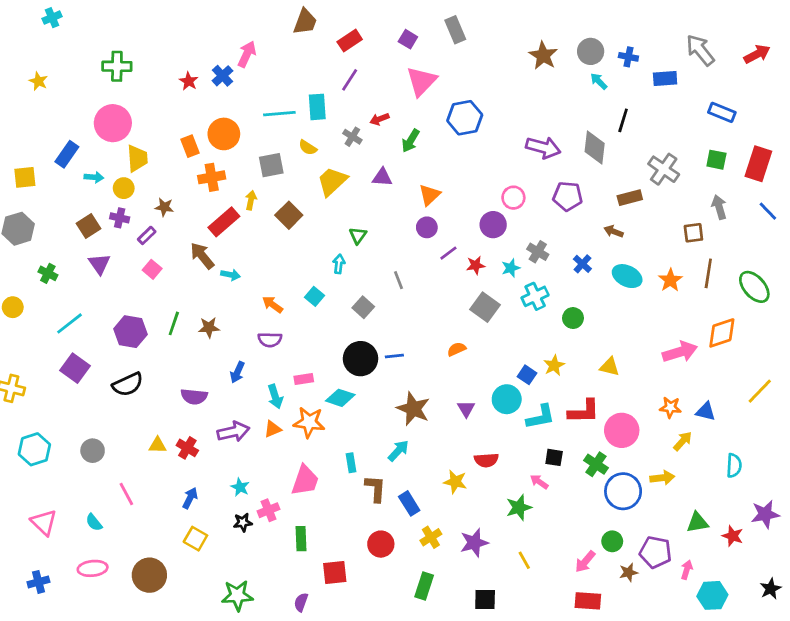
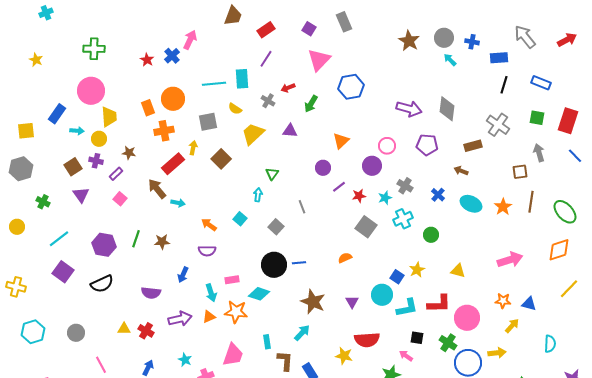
black line: (623, 120) -> (504, 85), moved
orange triangle: (430, 195) -> (341, 141), moved
orange diamond: (722, 333) -> (559, 250), moved
red semicircle: (486, 460) -> (367, 340), size x1.4

